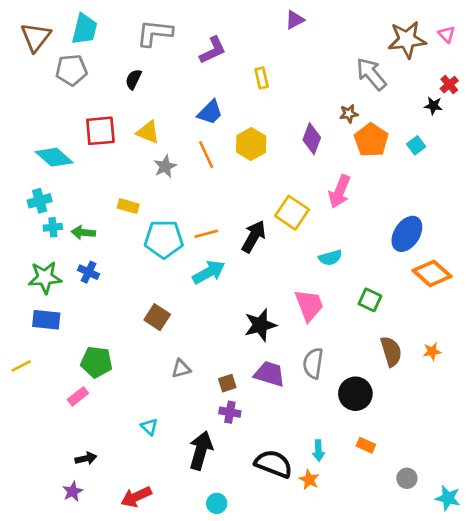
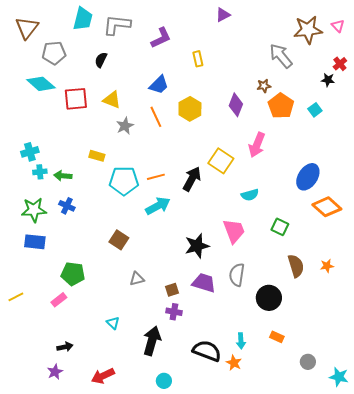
cyan trapezoid: (85, 29) -> (83, 19), moved
cyan diamond: (54, 157) -> (41, 84), moved
yellow line: (21, 366) -> (16, 297), moved

